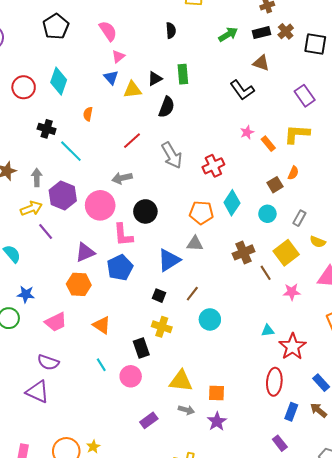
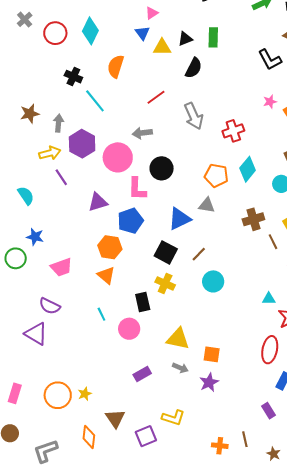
orange semicircle: (88, 114) -> (116, 66), size x1.6
orange hexagon: (79, 284) -> (110, 247), moved
black square: (159, 296) -> (166, 252), size x1.6

